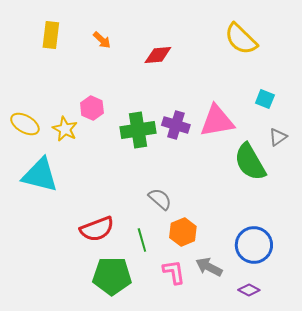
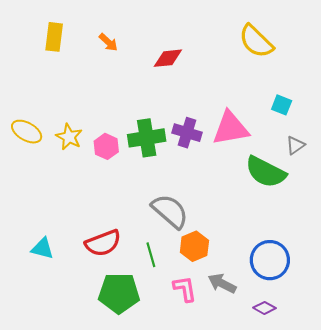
pink hexagon: (92, 108) -> (106, 146), moved
green semicircle: (250, 162) -> (266, 172), turned -33
cyan triangle: (40, 175) -> (42, 248), moved, size x0.6
gray semicircle: (160, 199) -> (170, 211), size x1.5

